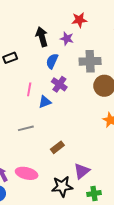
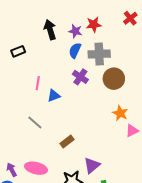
red star: (79, 20) -> (94, 25), moved
blue semicircle: (52, 61) -> (75, 50), moved
purple cross: (59, 84) -> (80, 77), moved
gray line: (26, 128) -> (35, 123), turned 56

